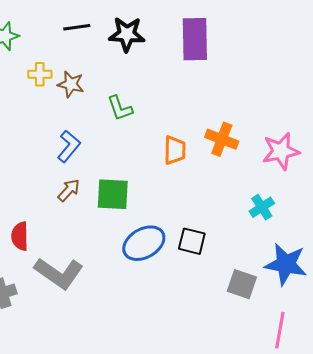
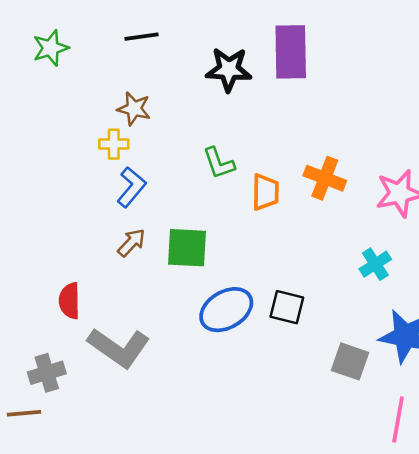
black star: (127, 34) -> (229, 70), moved
yellow cross: (40, 74) -> (114, 144), moved
green L-shape: (120, 108) -> (219, 163), moved

